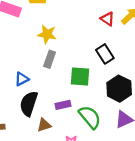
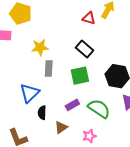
black rectangle: (105, 54) -> (85, 49), moved
blue triangle: (22, 79) -> (30, 93), size x1.5
black semicircle: (29, 104) -> (42, 113), size x0.6

